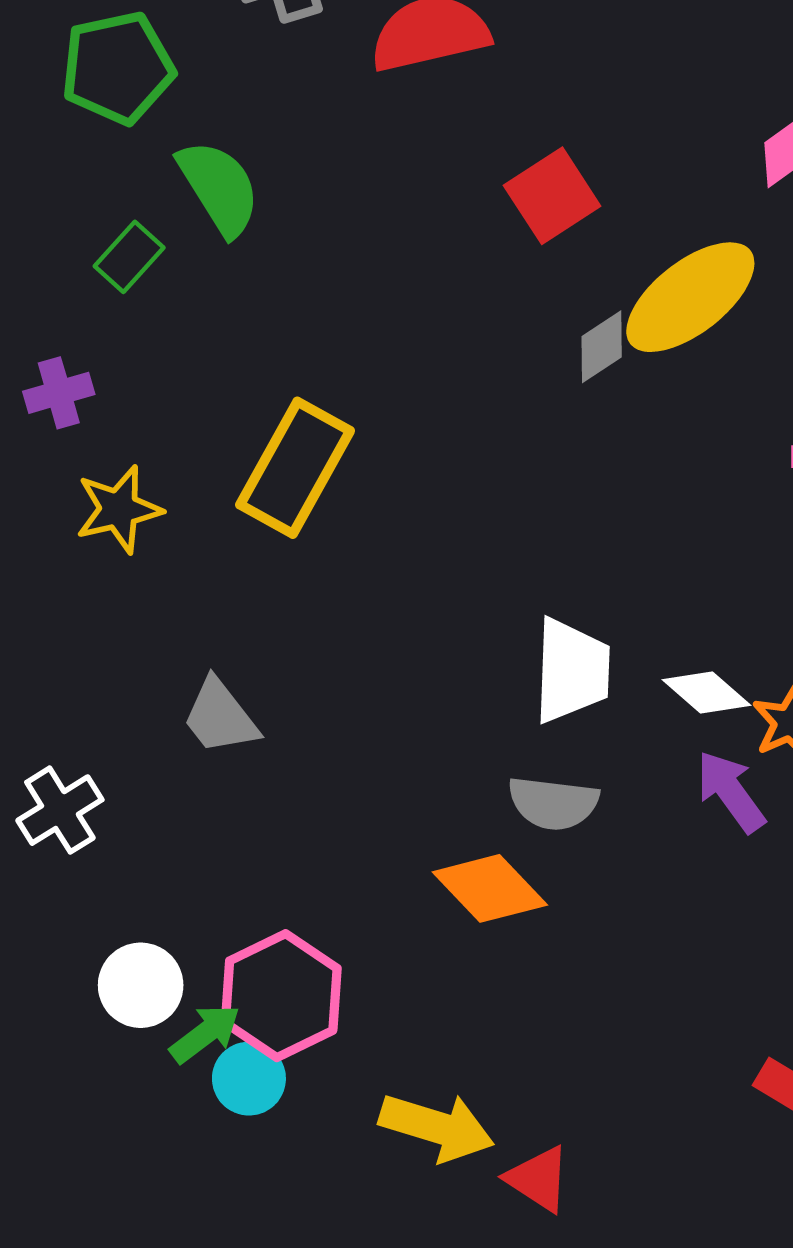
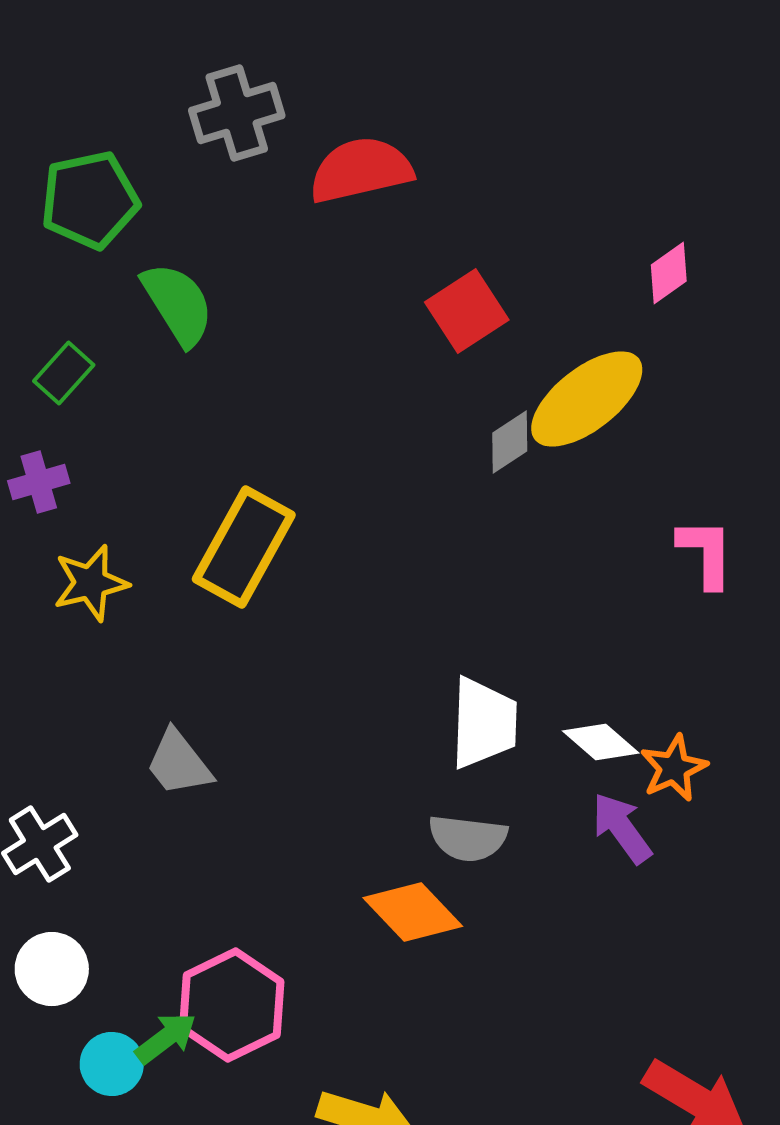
green rectangle: (129, 257) -> (64, 373), moved
white circle: (141, 985) -> (52, 969), moved
cyan circle: (249, 1079) -> (112, 1064), moved

